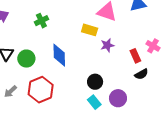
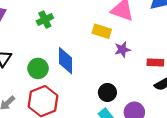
red rectangle: (135, 56) -> (155, 62), turned -64
green circle: (26, 59) -> (38, 68), moved

